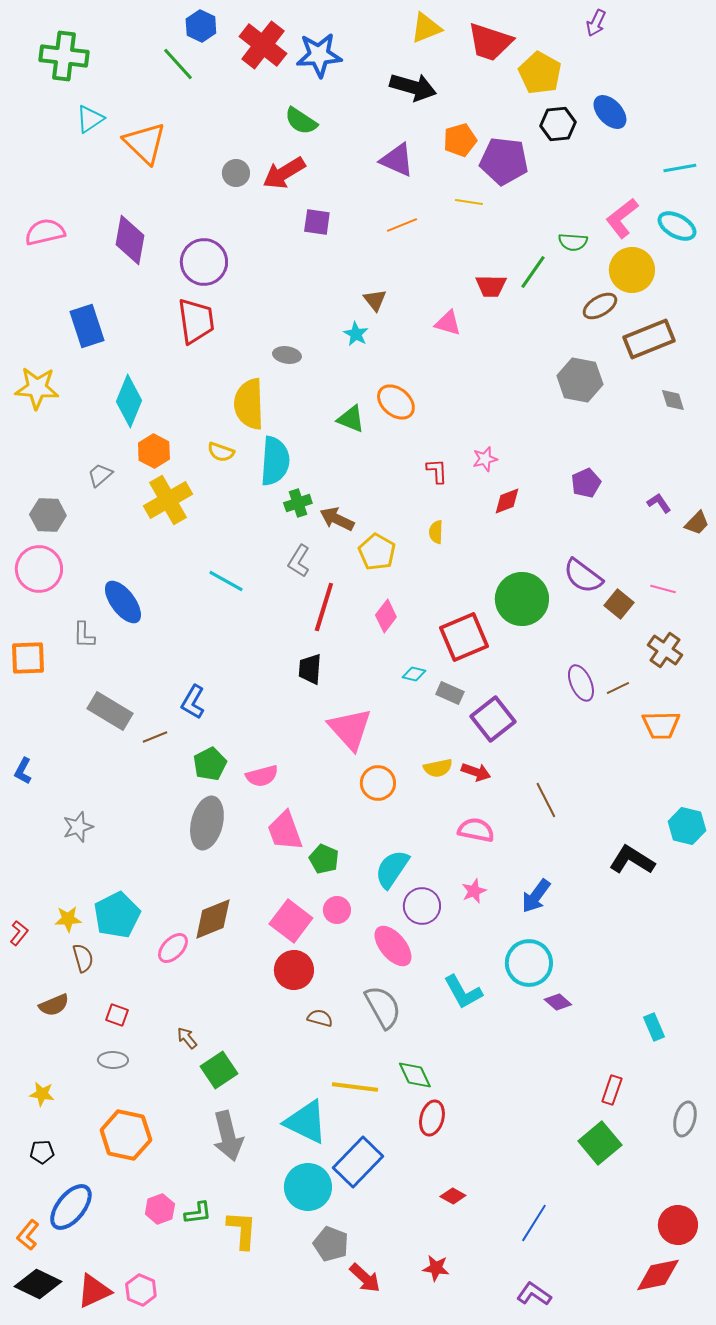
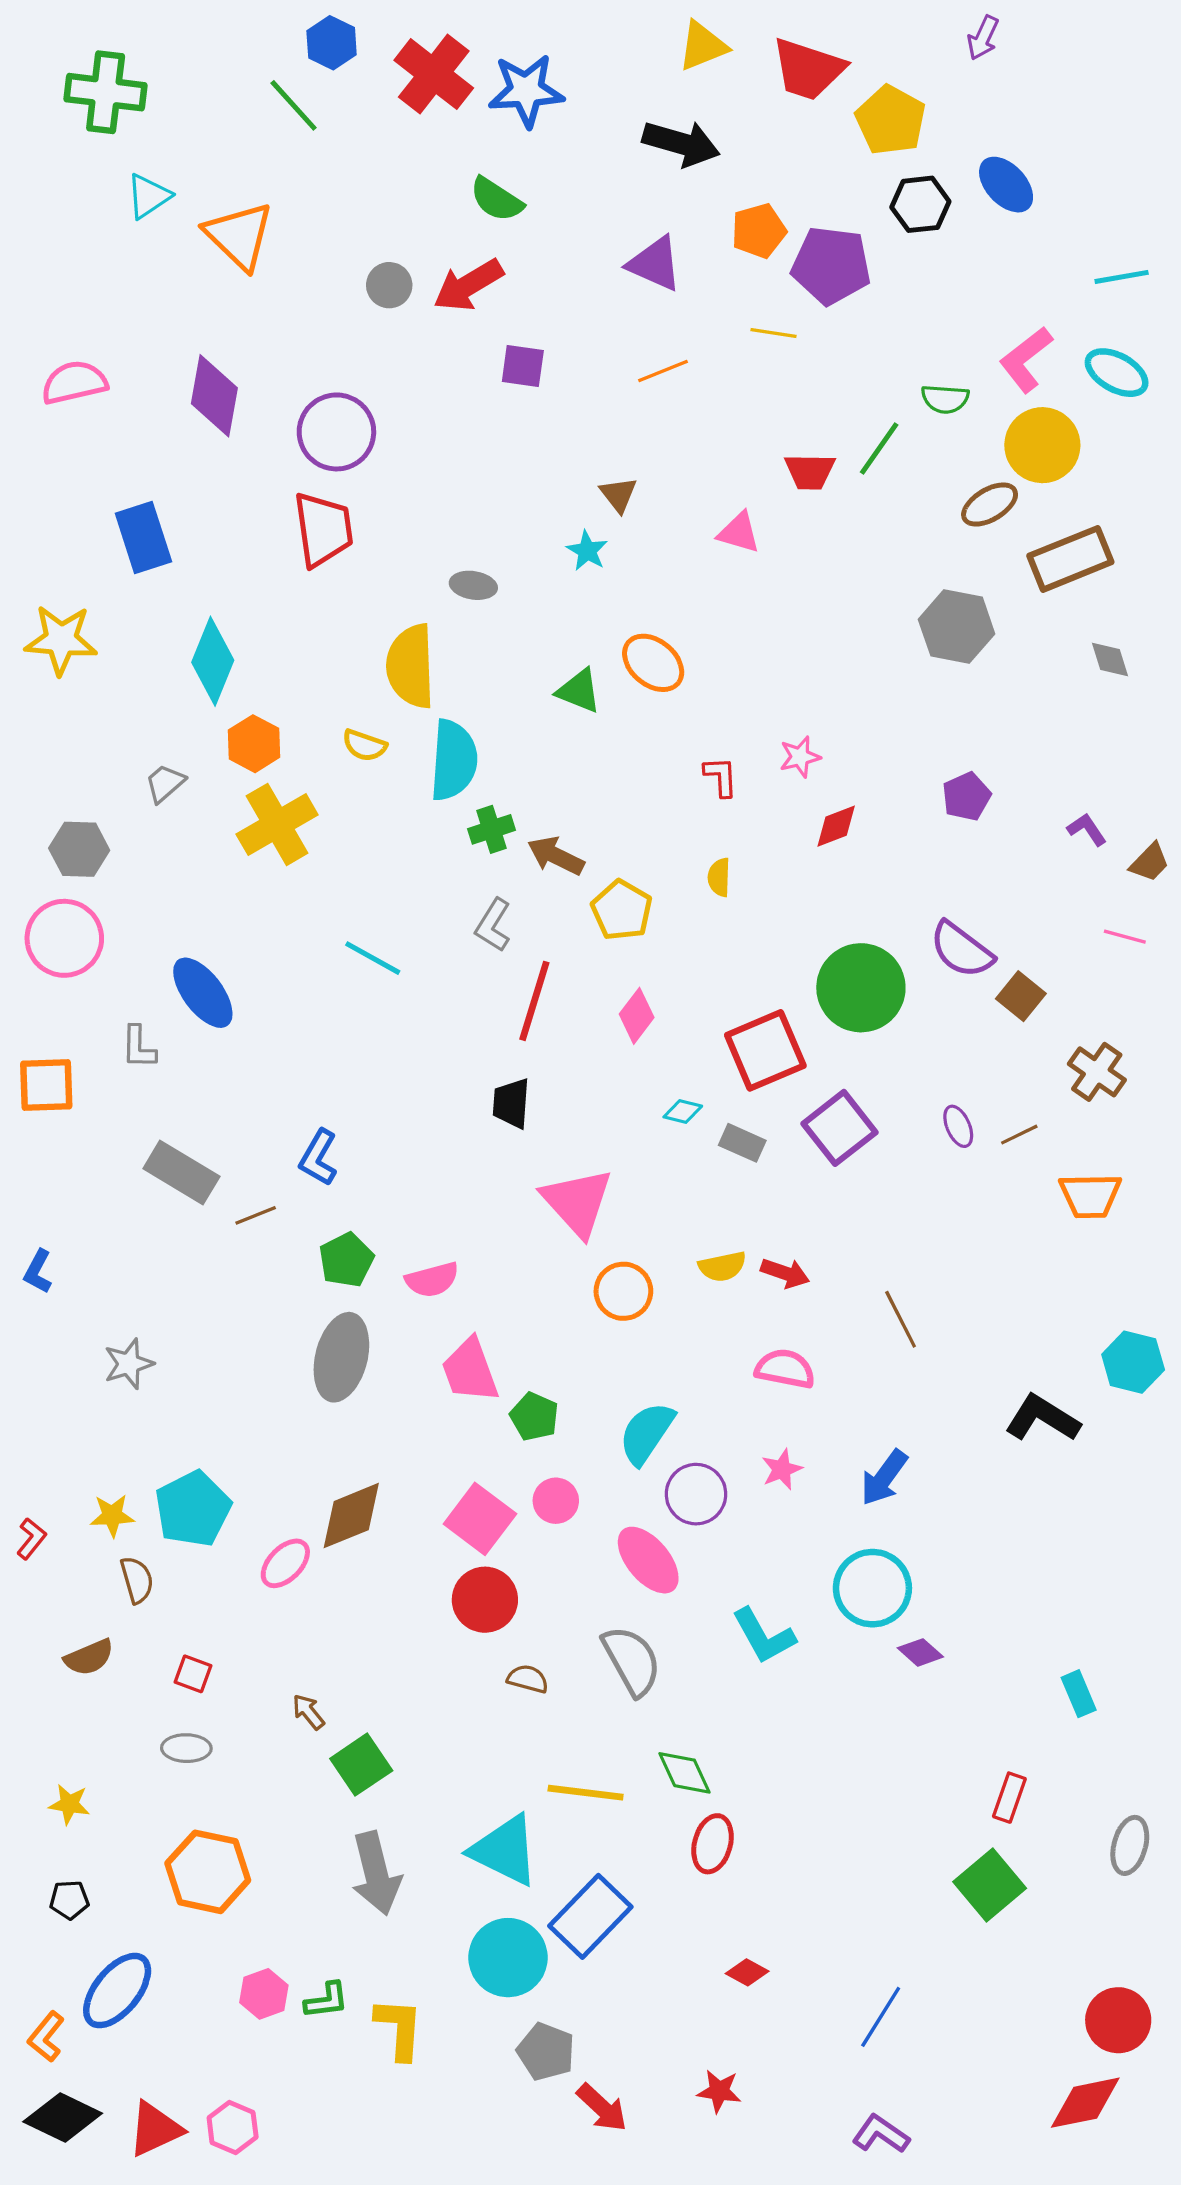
pink line: (663, 589) -> (1125, 937), moved
purple ellipse: (581, 683) -> (958, 1126), size x0.7
purple square: (493, 719) -> (839, 1128), moved

